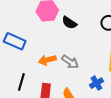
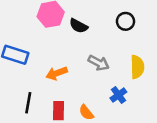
gray arrow: (70, 62) -> (99, 63), moved

